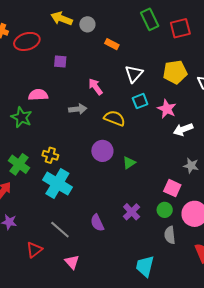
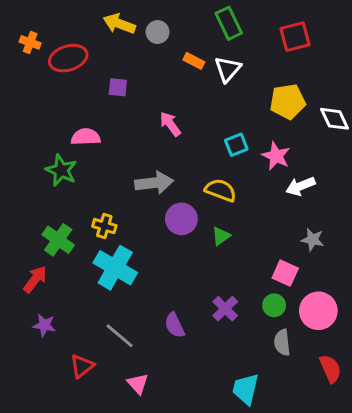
green rectangle: (150, 19) -> (229, 23), moved
white triangle: (134, 74) -> (228, 69), moved
gray arrow: (78, 109) -> (154, 183), moved, size x1.4
yellow semicircle: (114, 118) -> (221, 190), moved

